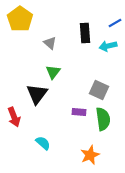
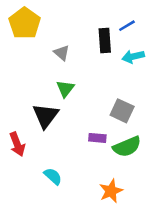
blue line: (115, 23) -> (127, 26), moved
green semicircle: (103, 119) -> (127, 147), turned 75

